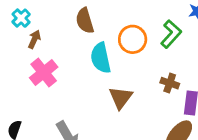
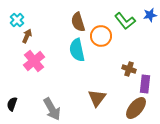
brown semicircle: (85, 21) -> (78, 22), moved
green L-shape: (171, 34) -> (125, 21), moved, turned 100
brown triangle: (121, 98) -> (97, 98), moved

